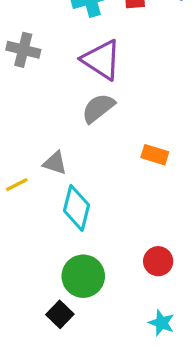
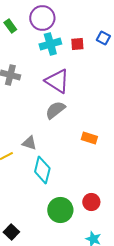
green circle: (83, 276) -> (60, 210), moved
black square: (60, 314) -> (11, 232), moved

